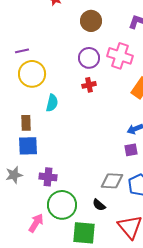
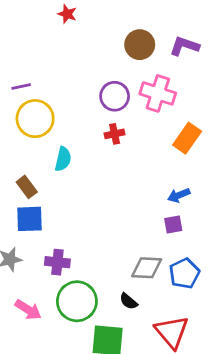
brown circle: (91, 21) -> (140, 45), moved
brown rectangle: (26, 123) -> (27, 187), turned -35
pink arrow: (36, 223) -> (28, 310), moved, turned 90

